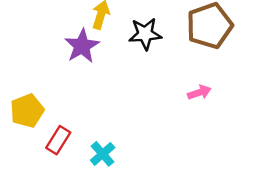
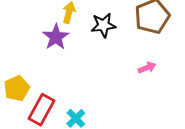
red rectangle: (58, 140) -> (41, 110), size x1.4

